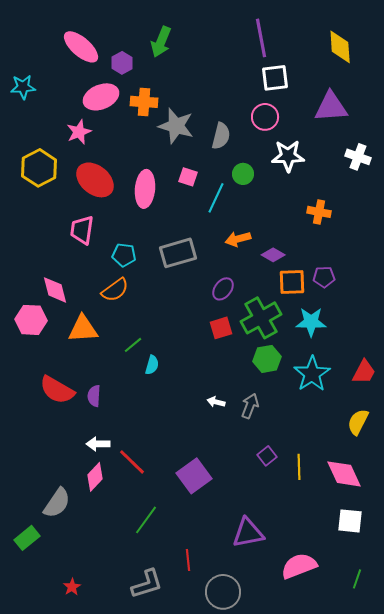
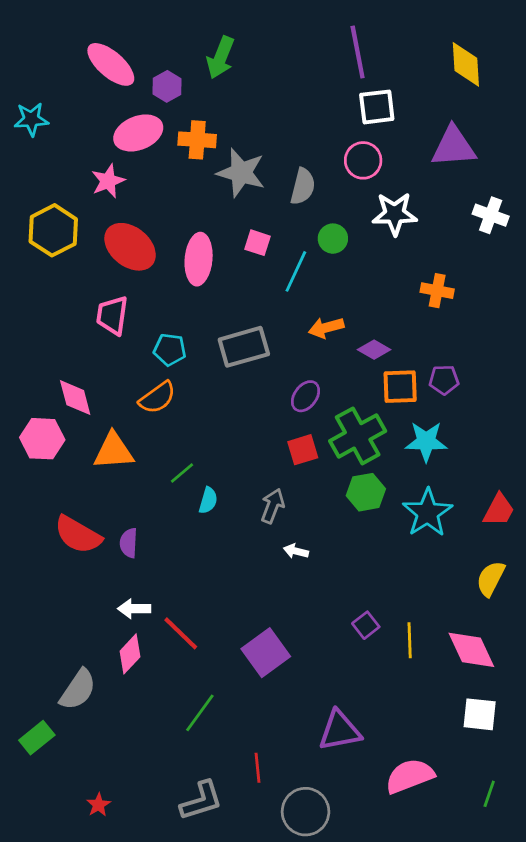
gray arrow: (250, 406) -> (273, 506), moved

